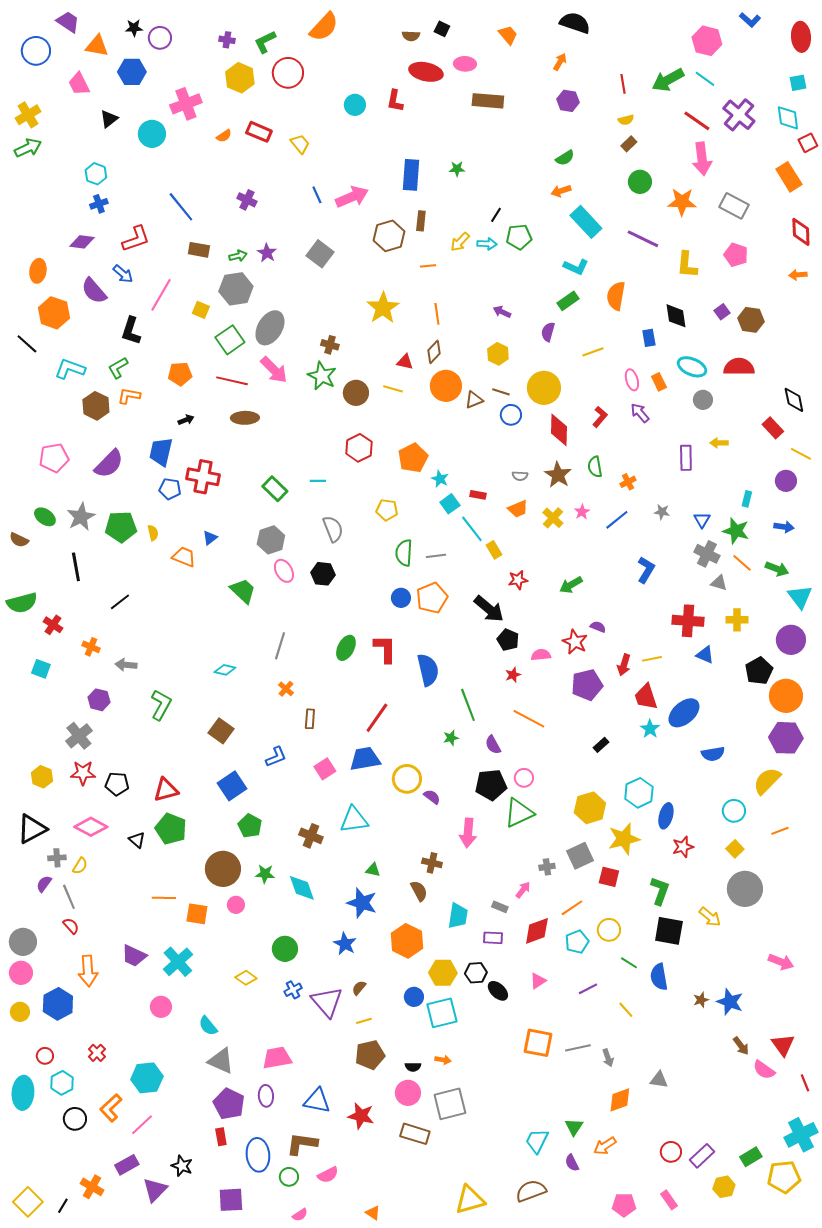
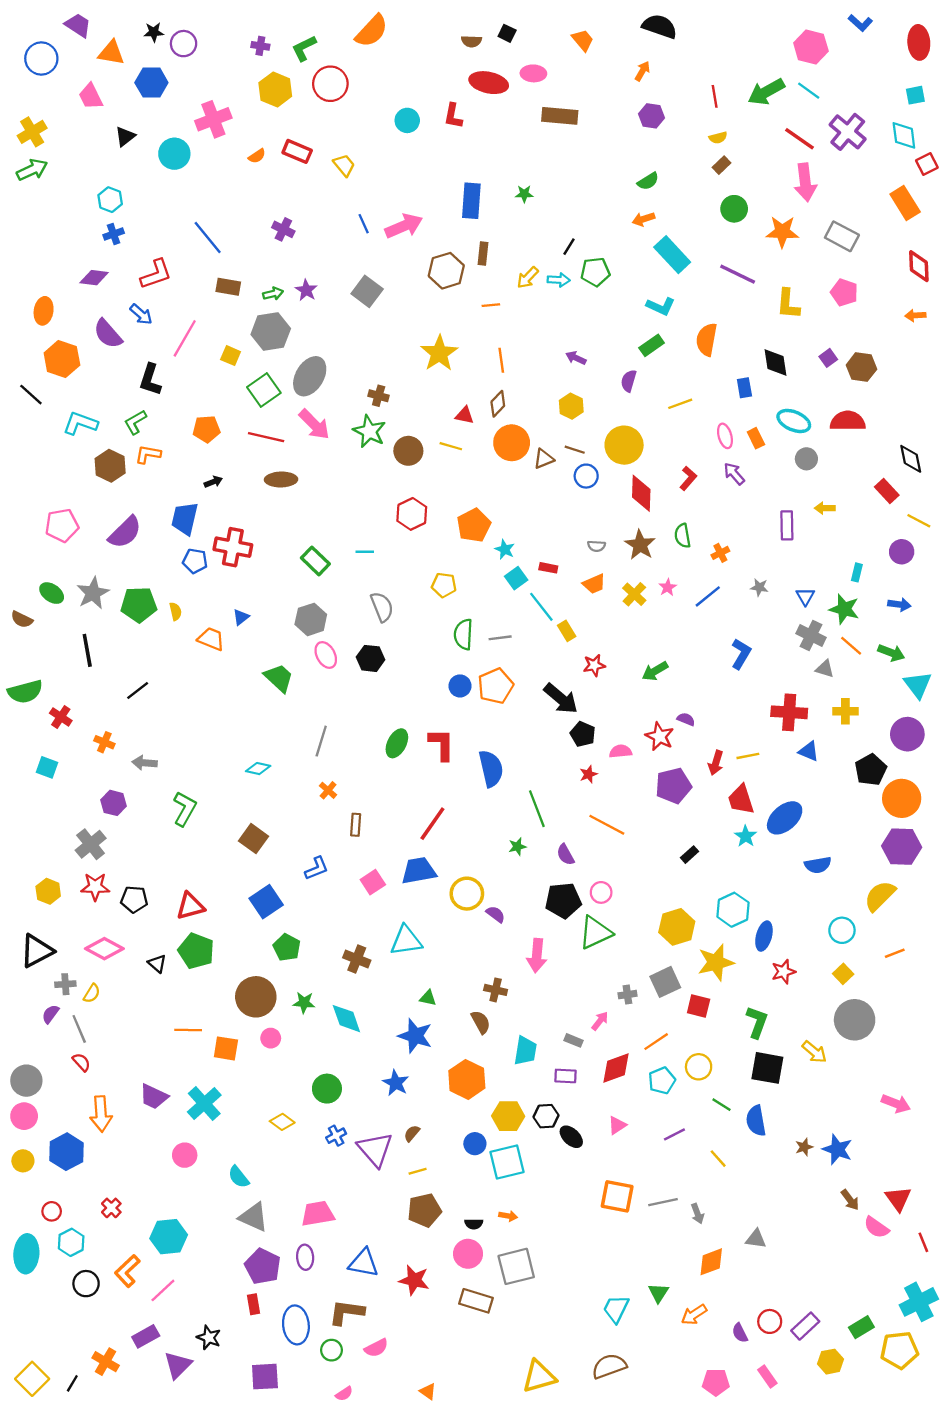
purple semicircle: (572, 1163) -> (740, 1333), moved

